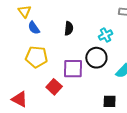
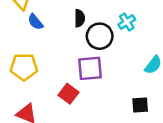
yellow pentagon: (36, 57) -> (24, 67), moved
black circle: (96, 58) -> (100, 36), moved

